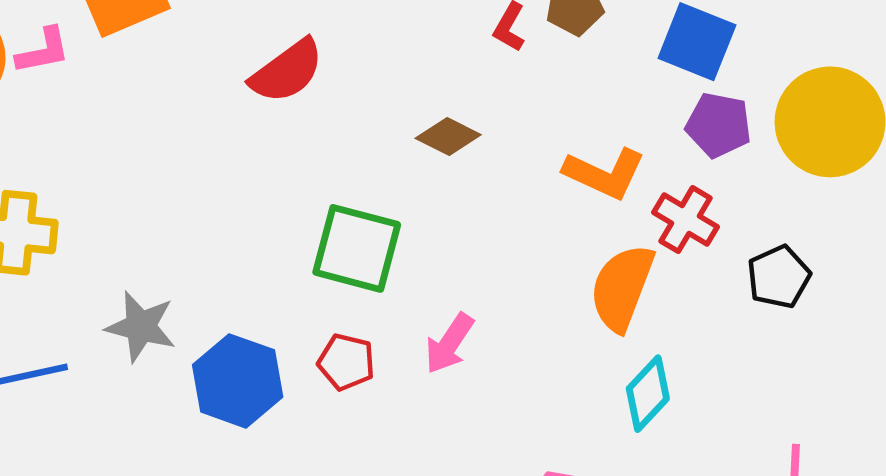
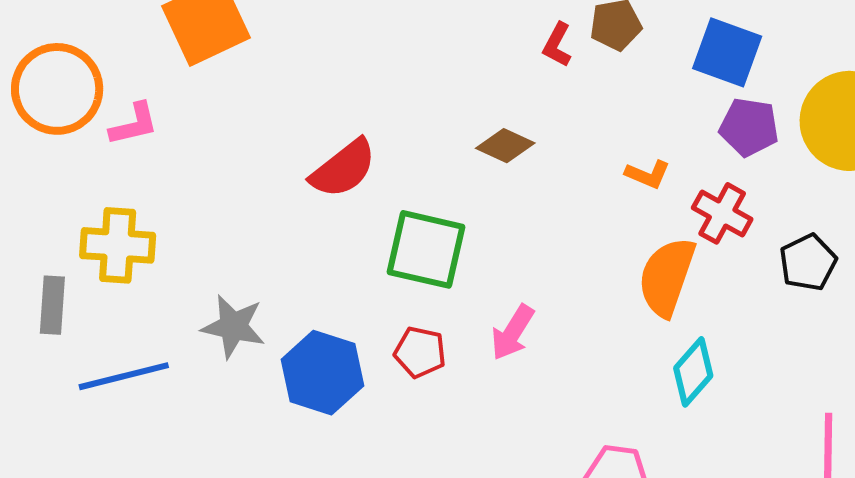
pink L-shape: (43, 51) -> (134, 124), moved
red semicircle: (287, 71) -> (343, 169), moved
orange L-shape: (605, 174) -> (648, 174), size x0.6

